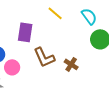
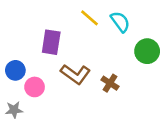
cyan semicircle: (89, 16) -> (120, 22), moved
brown L-shape: (44, 57) -> (75, 74), turned -30

